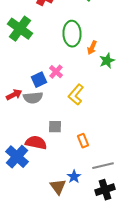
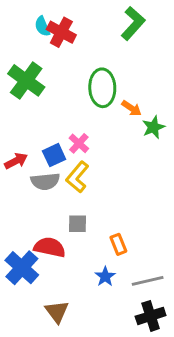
orange arrow: (92, 48) -> (132, 108), turned -80
red arrow: (14, 95) -> (16, 161), moved
yellow L-shape: (76, 95) -> (77, 177), moved
blue star: (74, 177) -> (105, 276), moved
brown triangle: (58, 187) -> (57, 312), moved

